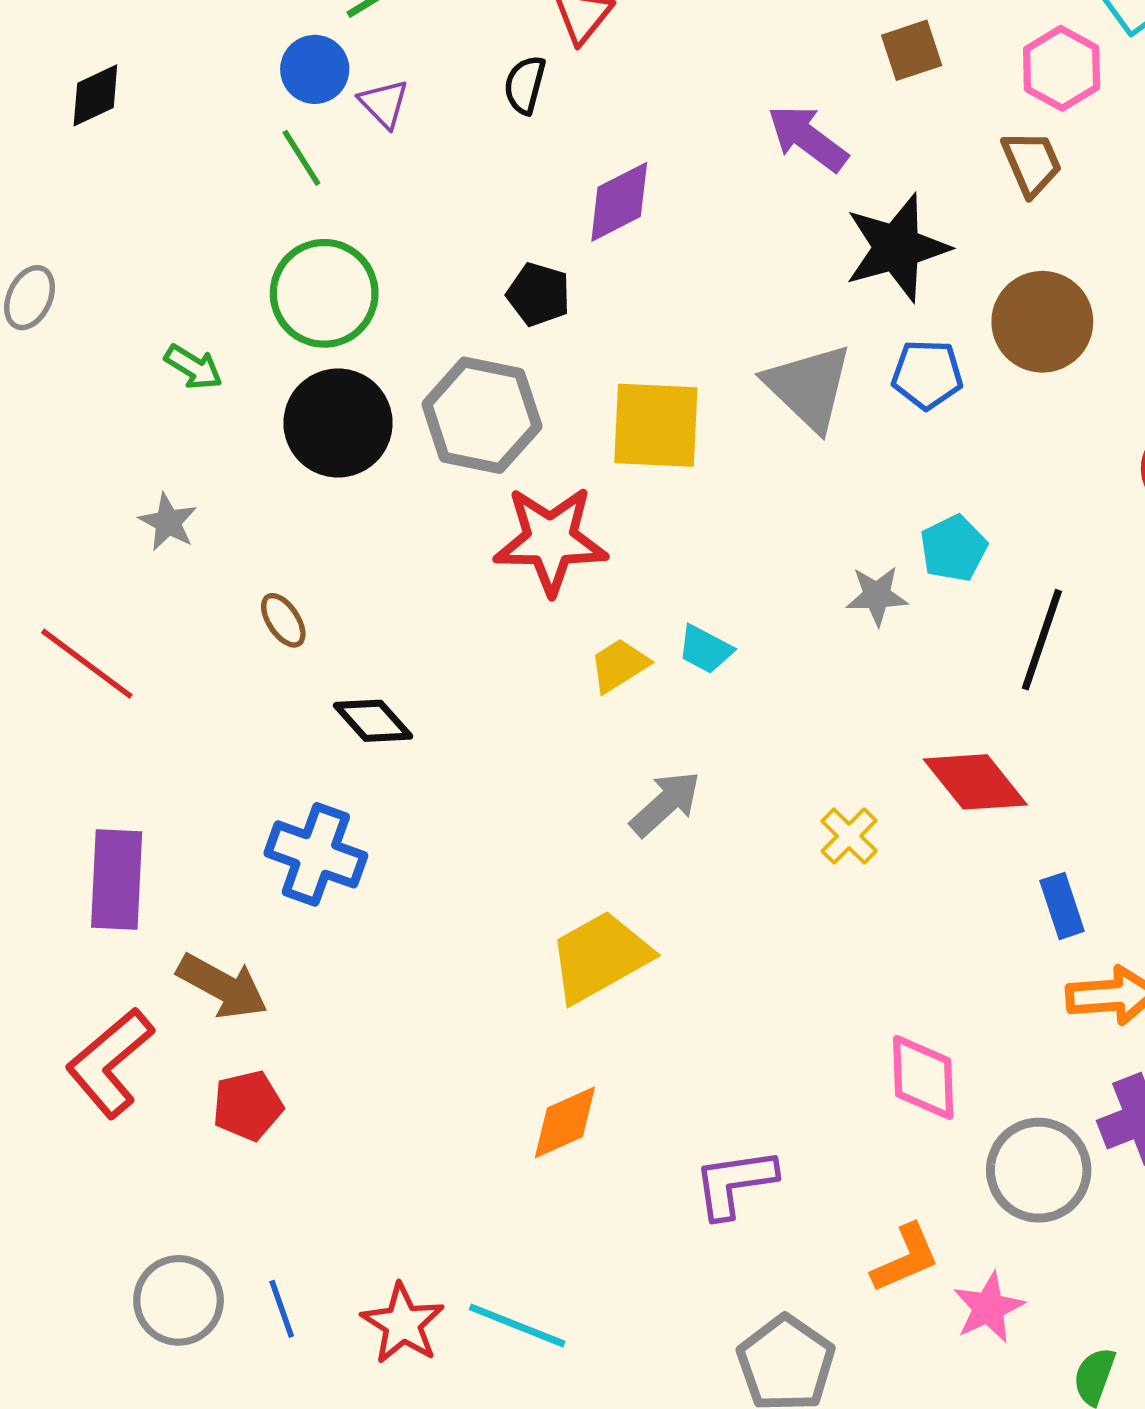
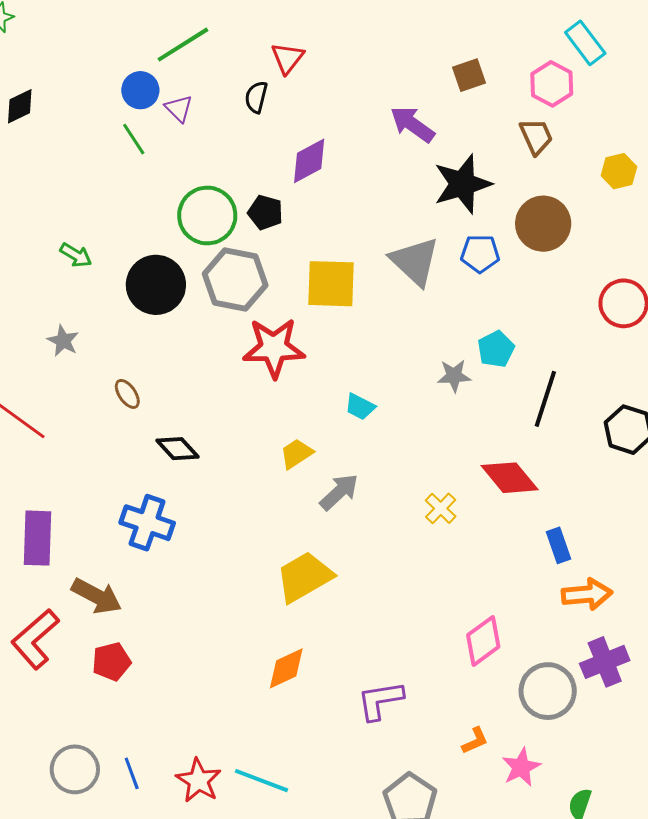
green circle: (324, 293) -> (207, 216), moved
yellow trapezoid: (619, 665) -> (296, 454), moved
pink diamond: (923, 1077) -> (483, 641), turned 57
orange L-shape: (905, 1258) -> (475, 741), size x0.7

